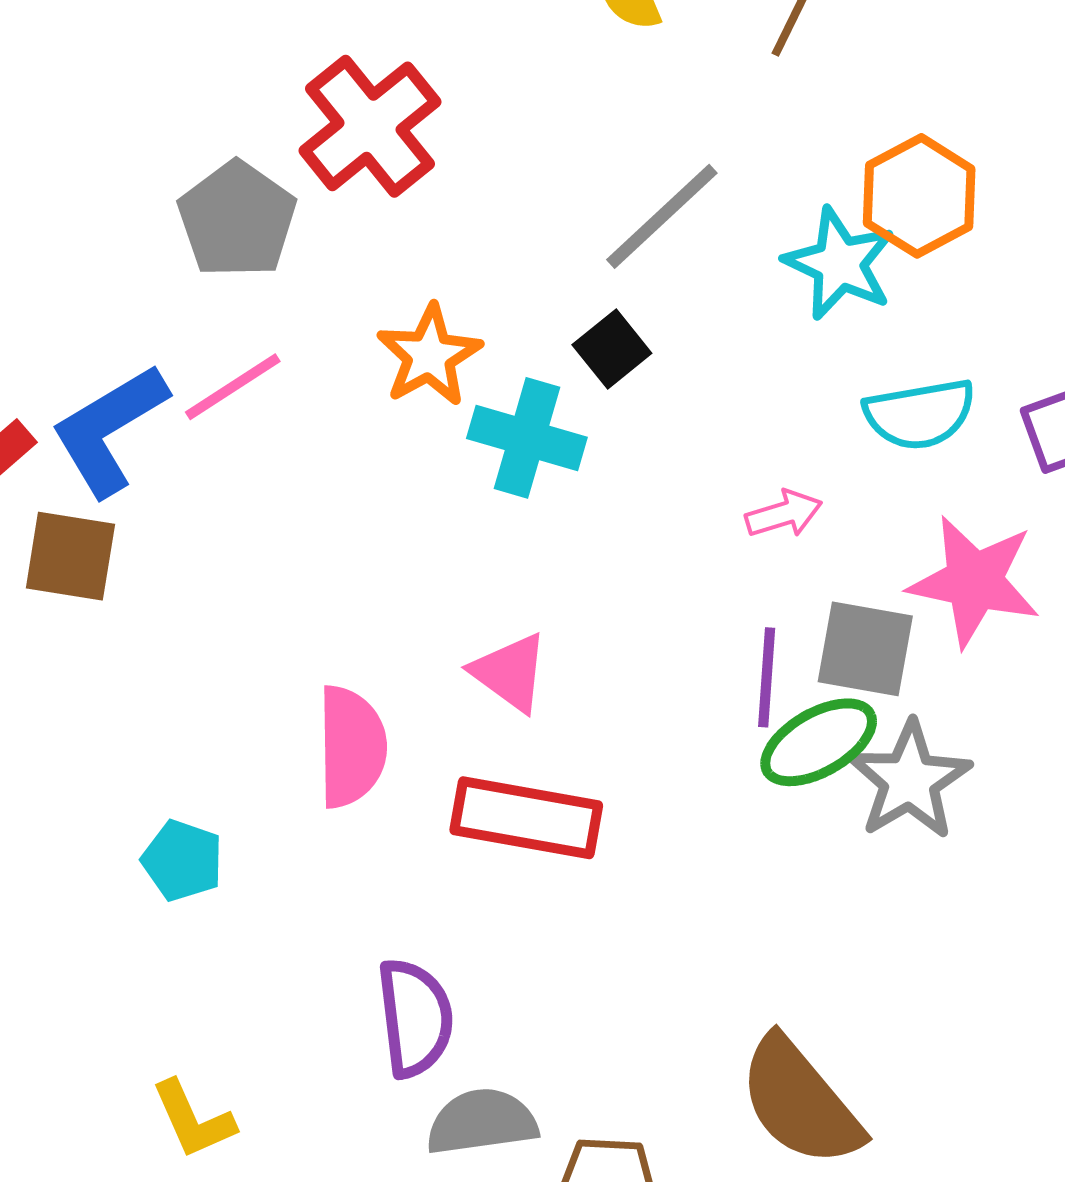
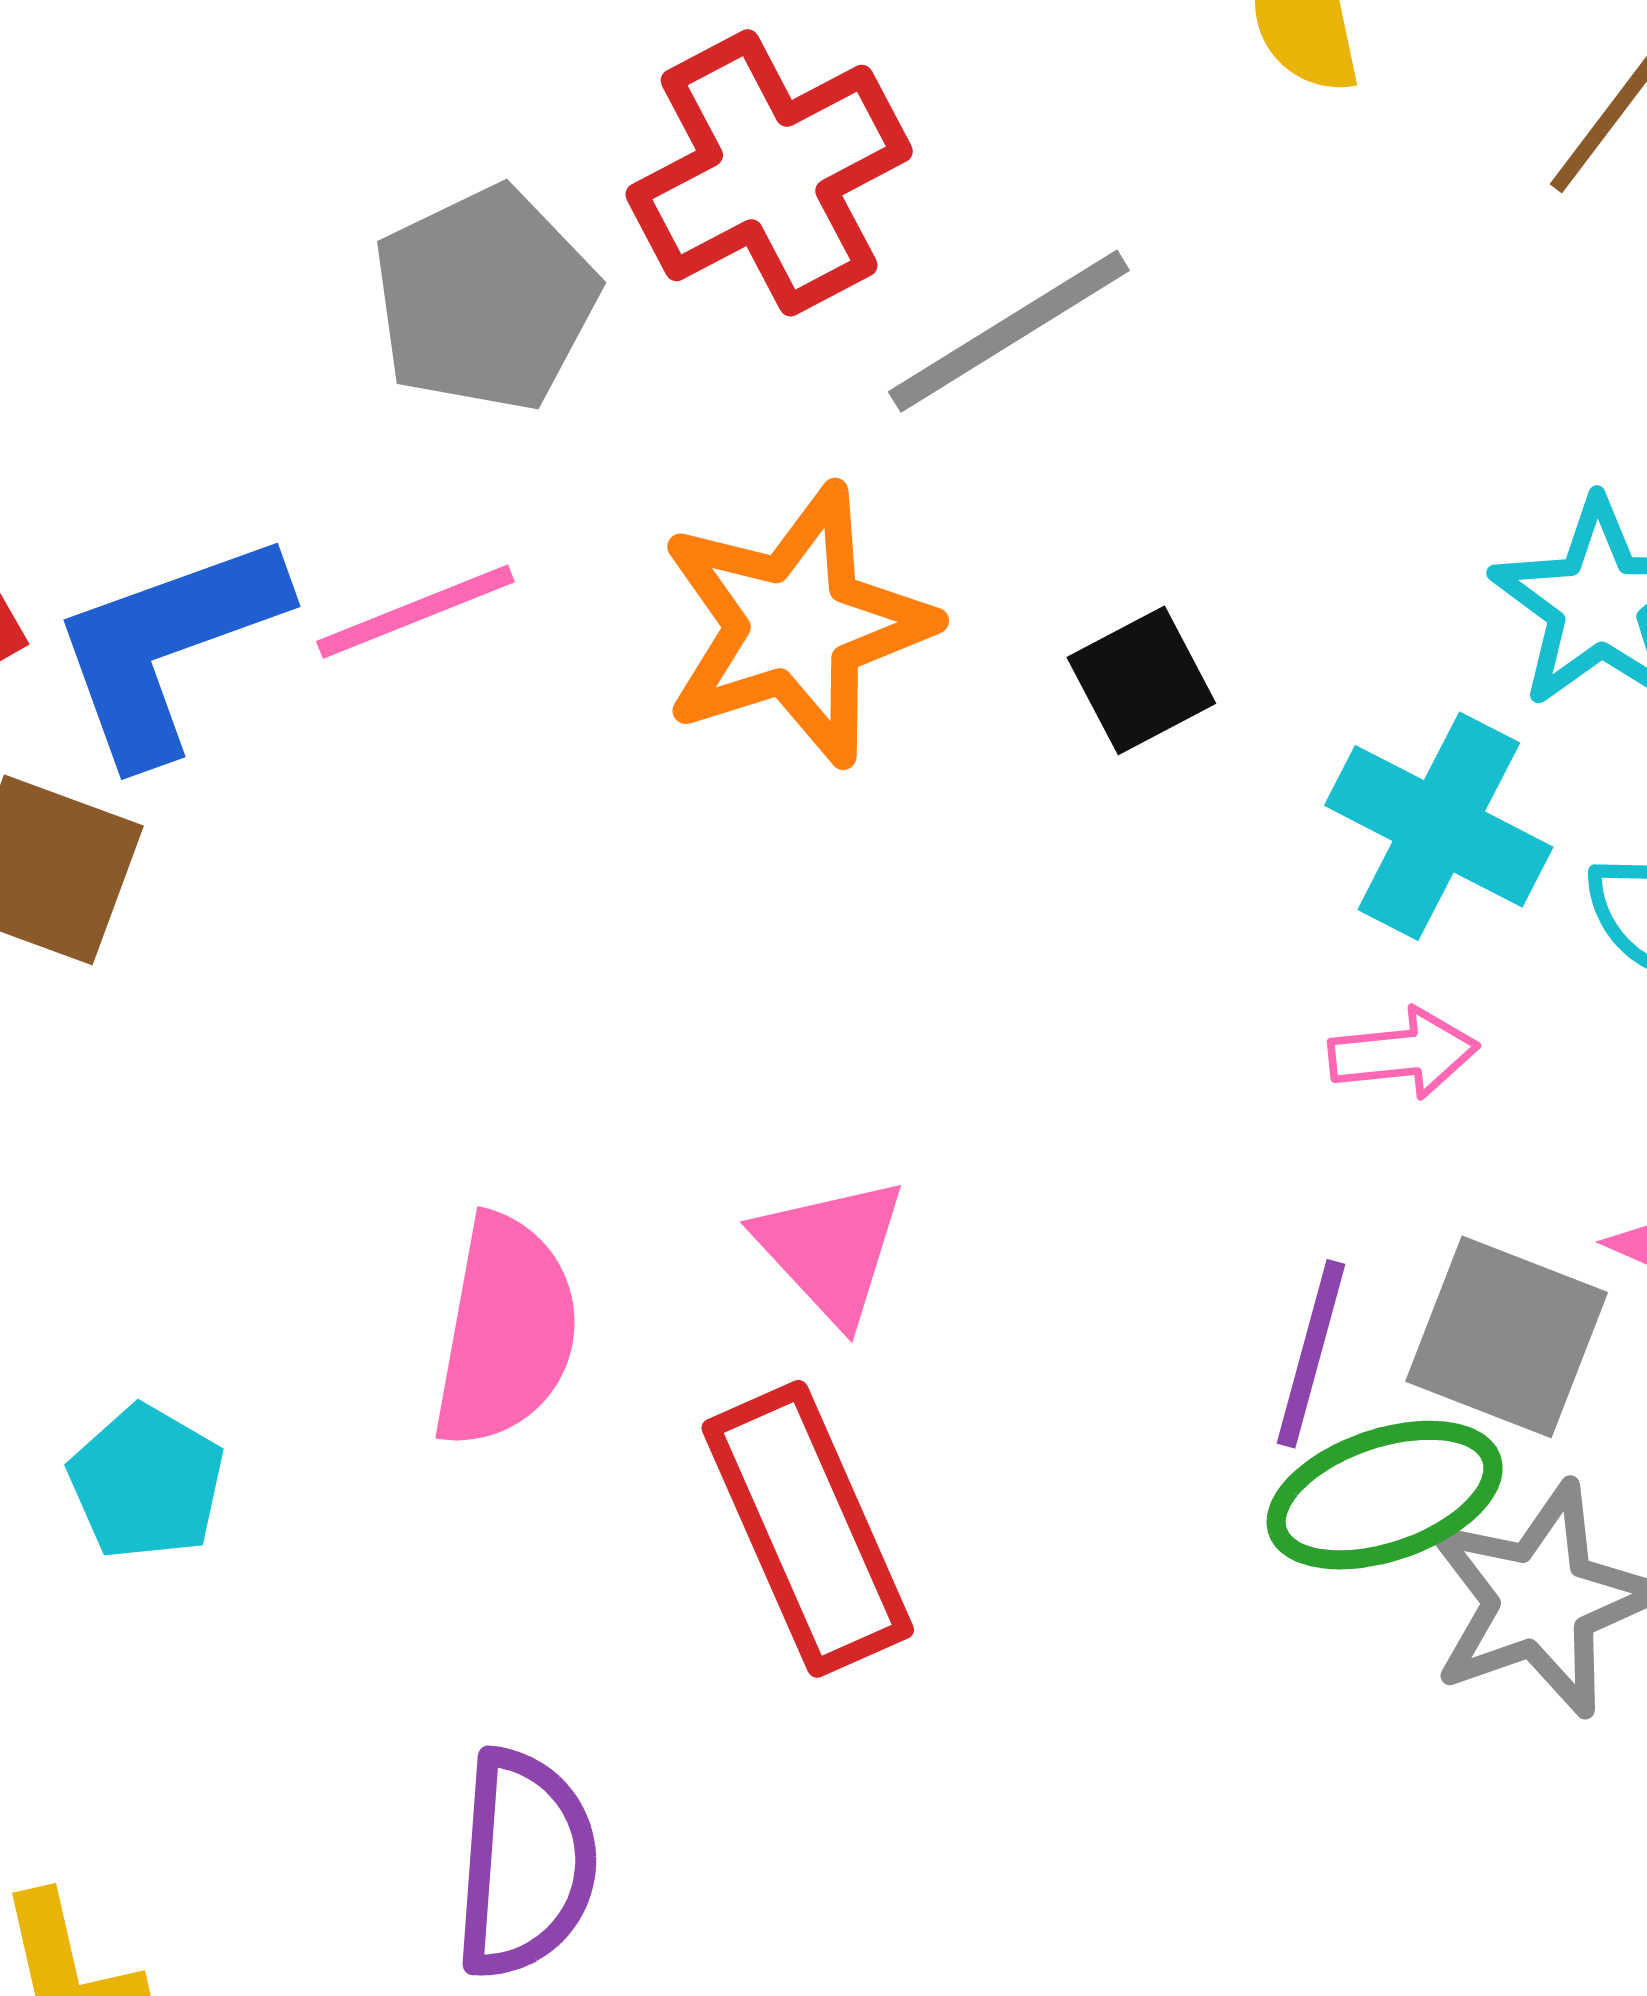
gray line: (662, 216) -> (1009, 331), moved
orange star: (429, 355) -> (796, 625), size x1.4
cyan cross: (527, 438) -> (1439, 826), moved
red rectangle: (526, 818) -> (808, 1529), turned 45

